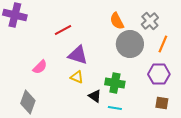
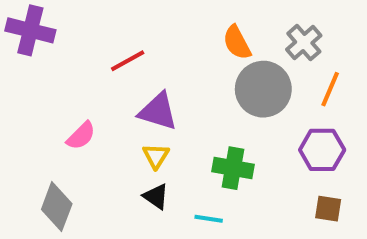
yellow triangle: (77, 77) -> (156, 156), turned 40
black triangle: (95, 96) -> (156, 196), moved
cyan line: (115, 108) -> (209, 219), moved

